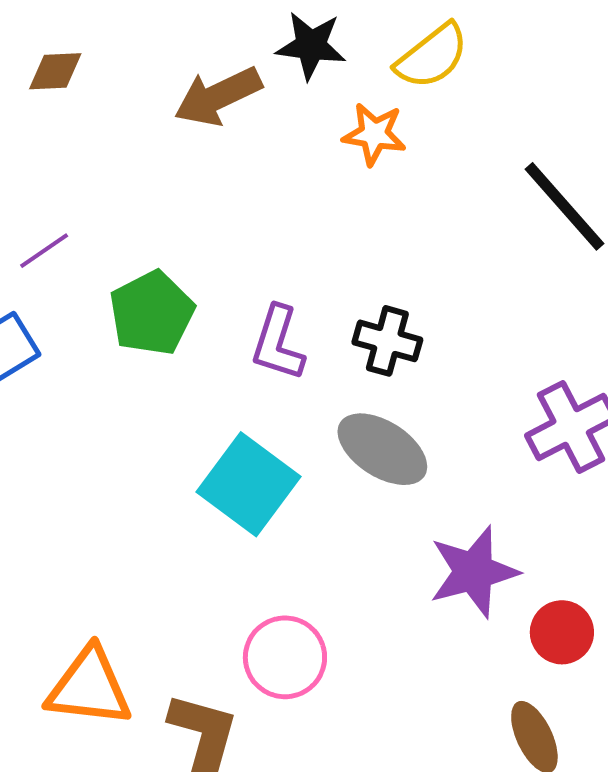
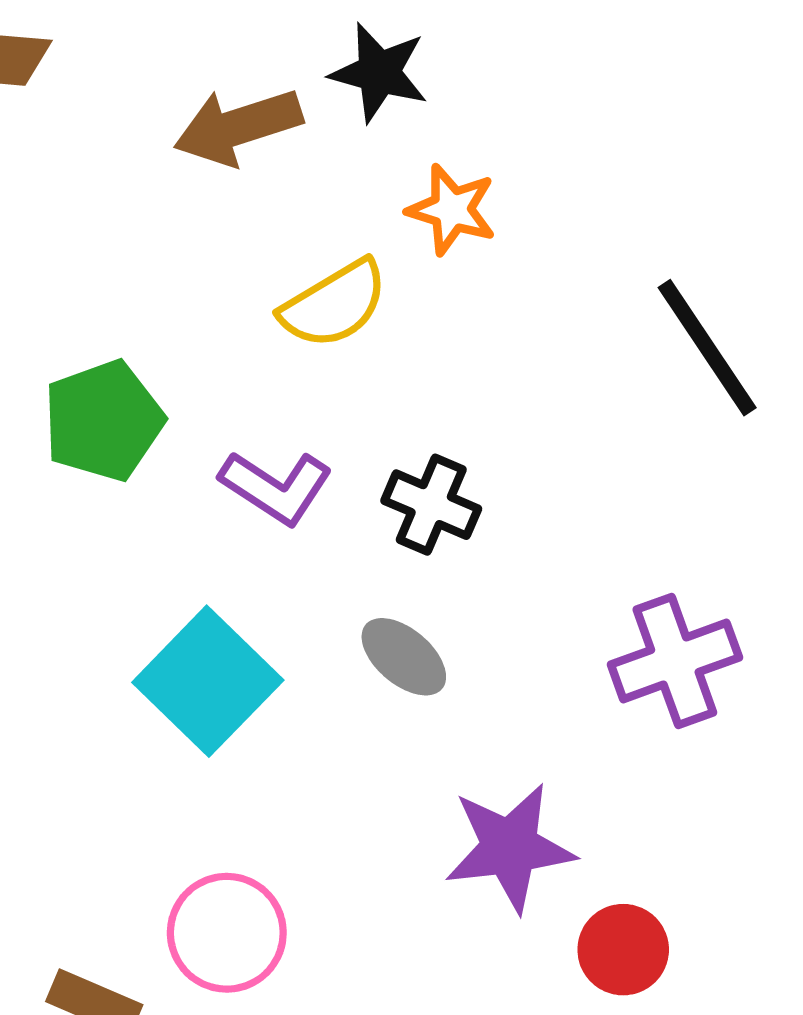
yellow semicircle: (432, 56) -> (334, 304), moved
purple L-shape: (278, 343) -> (276, 487), turned -82
gray ellipse: (382, 449) -> (404, 657), size x0.7

